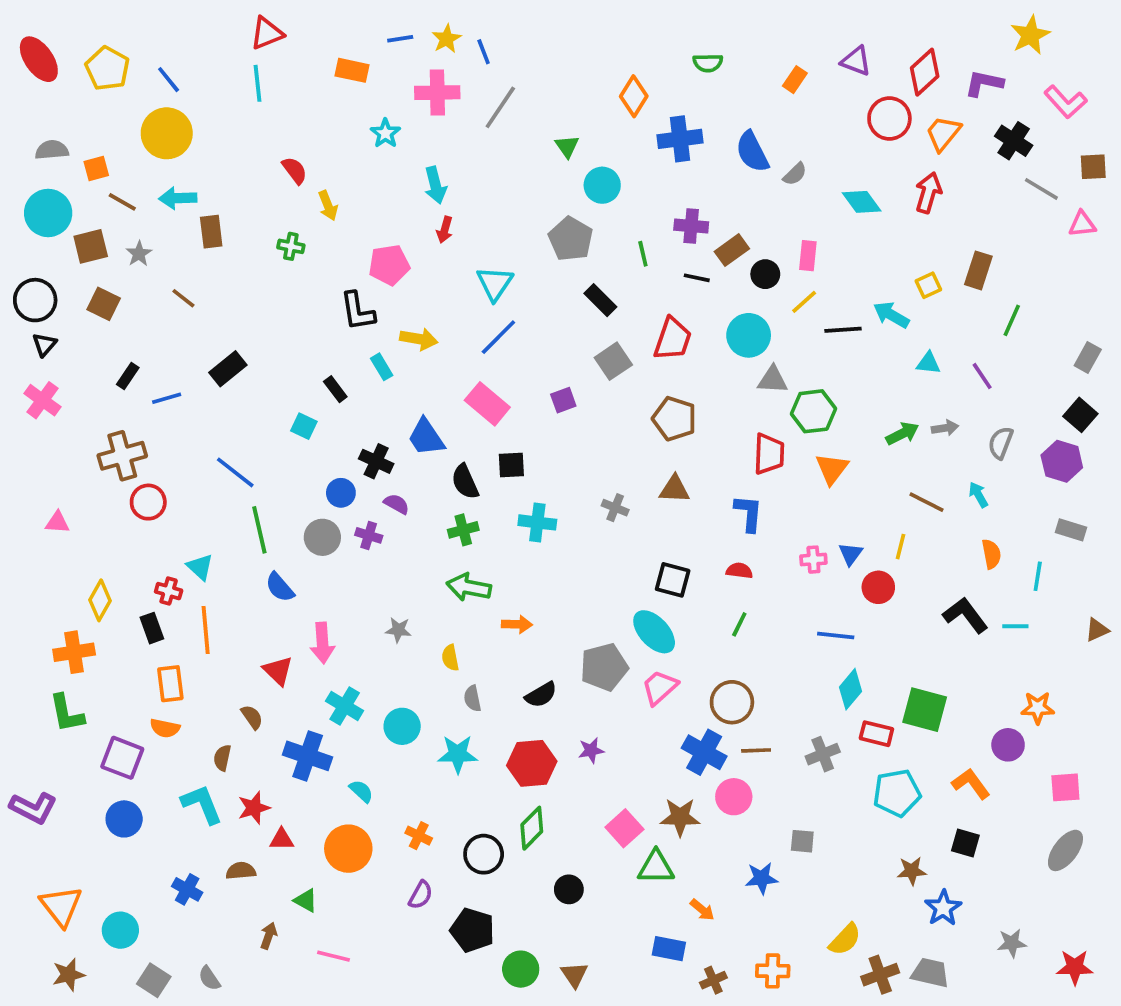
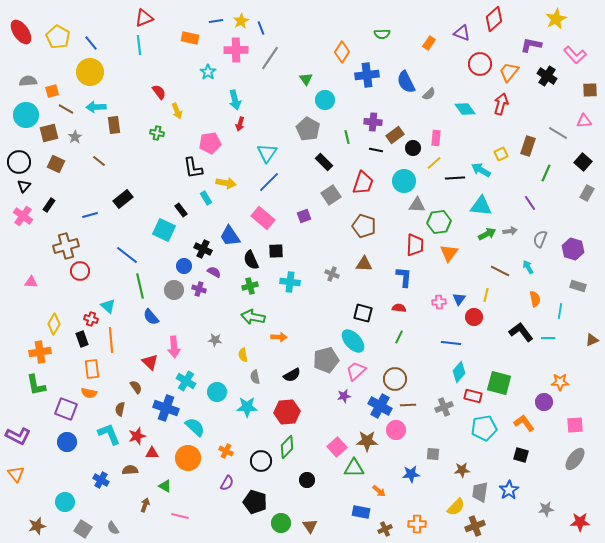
red diamond: (925, 72) -> (494, 19), moved
gray line: (1041, 189) -> (558, 133), moved
cyan triangle: (928, 363) -> (481, 206), moved, size x1.6
black rectangle: (128, 376) -> (49, 205), moved
black square: (1080, 415) -> (583, 162), moved
cyan square: (304, 426) -> (164, 230), size x1.6
purple star: (591, 750) -> (344, 396), moved
cyan semicircle: (361, 791) -> (195, 427), size x1.5
brown star: (912, 871) -> (462, 470), moved
orange triangle: (61, 906) -> (16, 474), moved, size x0.7
gray trapezoid: (930, 973) -> (480, 492), moved, turned -95

